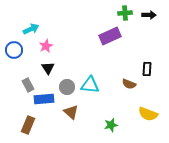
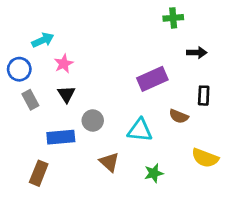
black arrow: (149, 15) -> (197, 53), moved
purple rectangle: (110, 36) -> (152, 79), moved
gray rectangle: (28, 85) -> (30, 100), moved
cyan triangle: (90, 85) -> (140, 130), moved
brown triangle: (71, 112) -> (109, 162), moved

